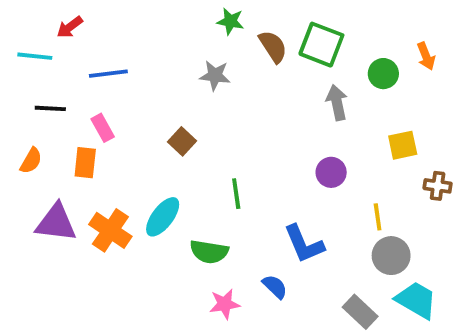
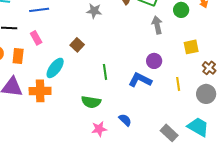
orange rectangle: (85, 163) -> (18, 56), moved
brown cross: (438, 186) -> (209, 68), turned 32
cyan ellipse: (163, 217) -> (55, 68), moved
orange cross: (110, 230) -> (40, 91), turned -35
blue L-shape: (304, 244) -> (140, 80), moved, turned 140
gray circle: (391, 256) -> (206, 94), moved

